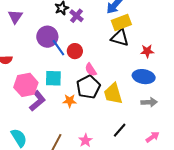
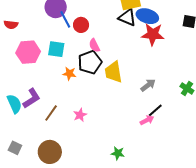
red star: (147, 51) -> (153, 34), size x1.6
blue ellipse: (144, 77) -> (147, 16), moved
purple L-shape: (37, 101) -> (32, 98), moved
gray arrow: (149, 102) -> (148, 85), turned -42
black line: (120, 130) -> (155, 110), moved

